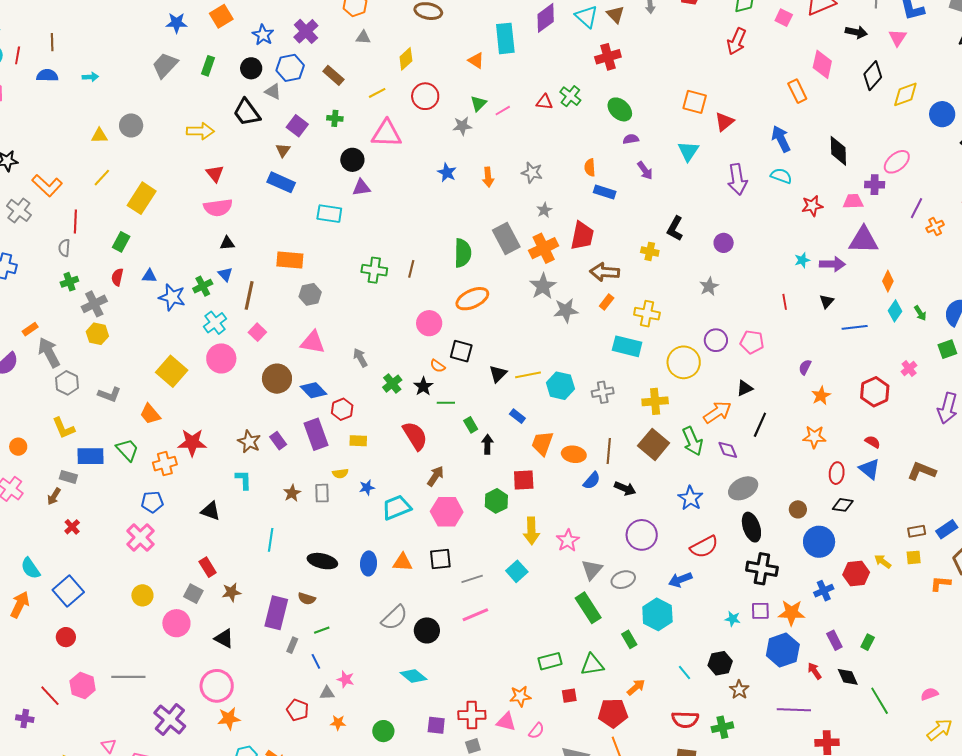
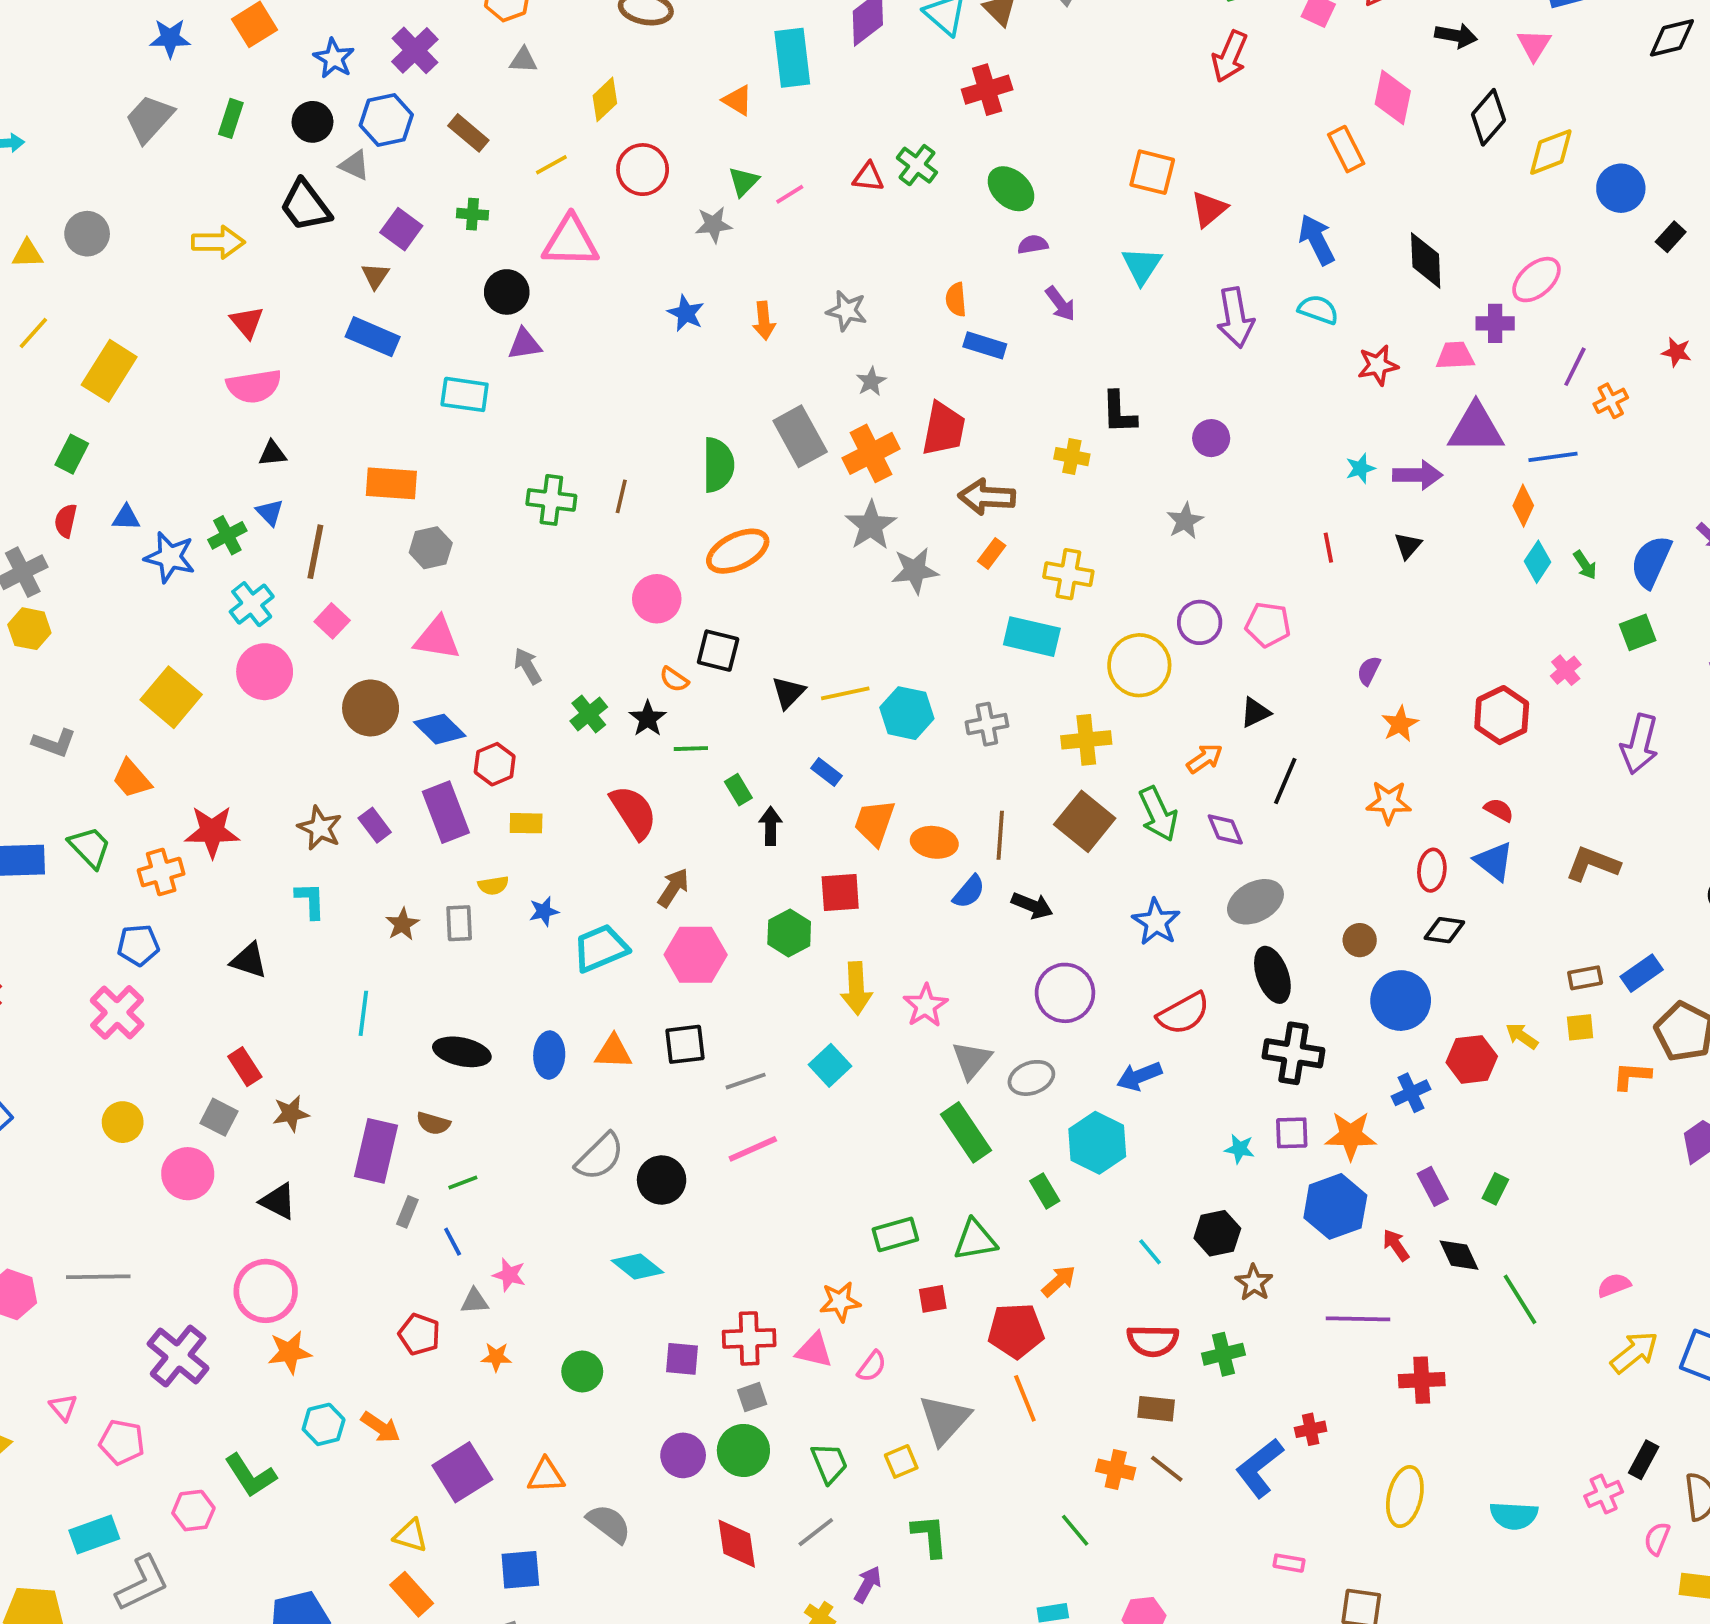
black L-shape: (675, 229) -> (1119, 412), turned -30
blue line: (855, 327) -> (1553, 457), moved
orange arrow: (717, 412) -> (1205, 759), size x0.7

